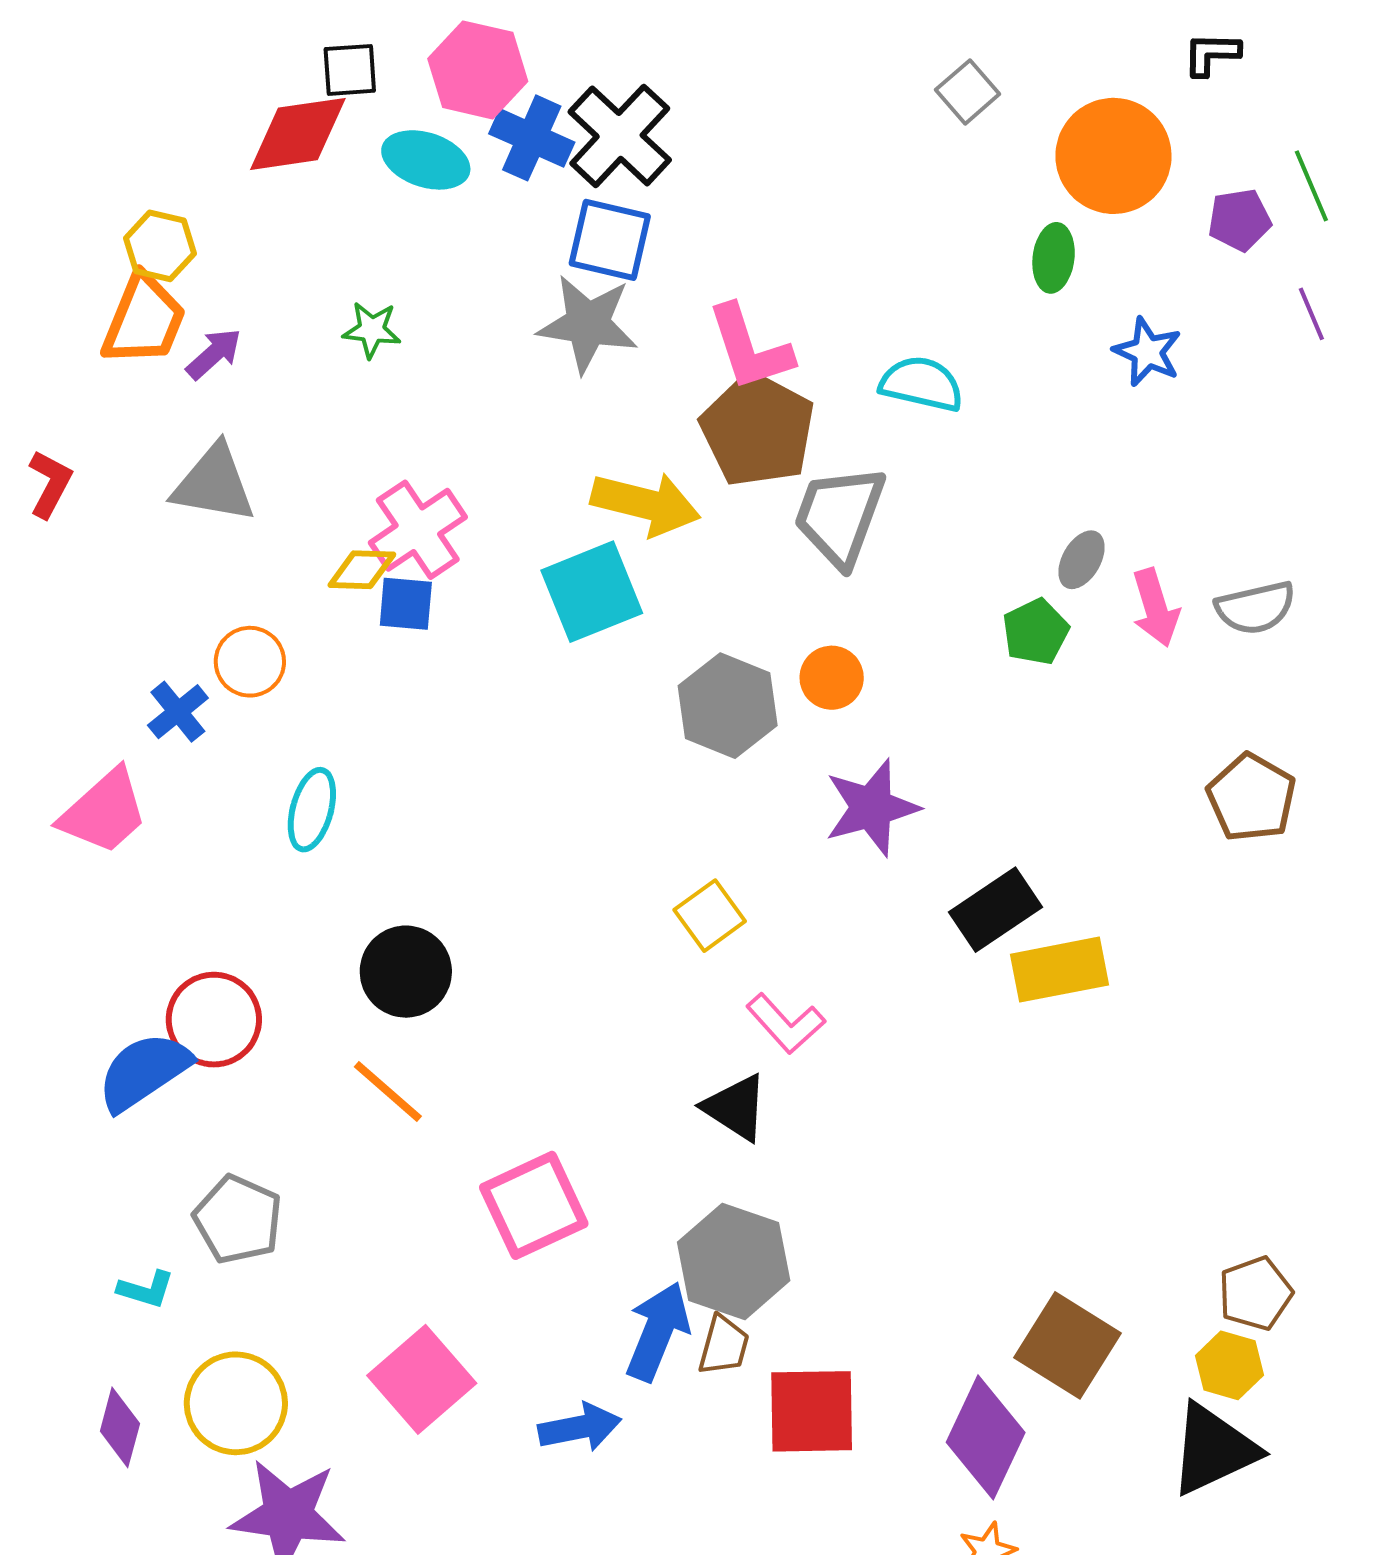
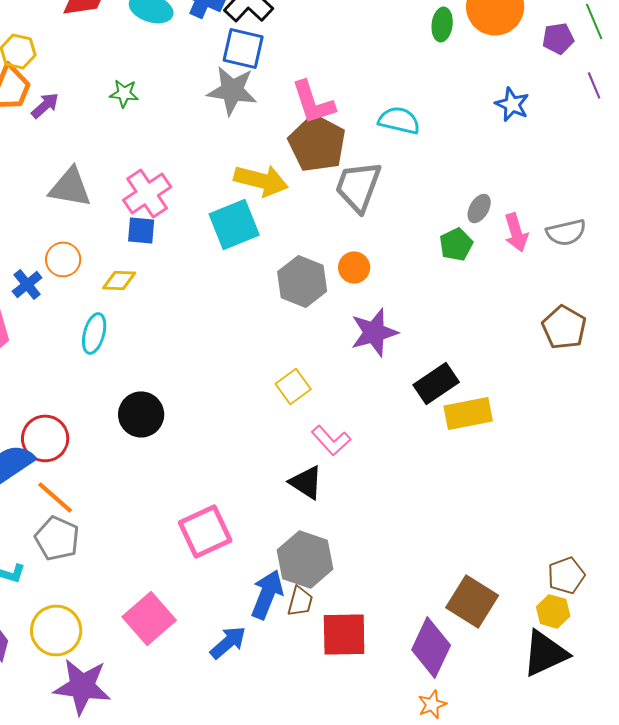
green ellipse: (1054, 258) -> (442, 24), moved
gray triangle: (214, 484) -> (70, 187), moved
yellow diamond: (362, 570) -> (119, 280), moved
orange line: (388, 1091) -> (55, 497), moved
blue arrow: (580, 1427) -> (228, 642), turned -30

